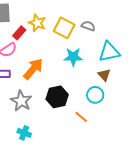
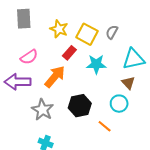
gray semicircle: (88, 26) -> (112, 32), turned -80
red rectangle: (19, 33) -> (69, 53), moved

